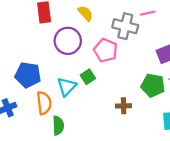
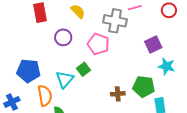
purple circle: (68, 41) -> (63, 37), size x0.7
green pentagon: (153, 85) -> (144, 87), moved

